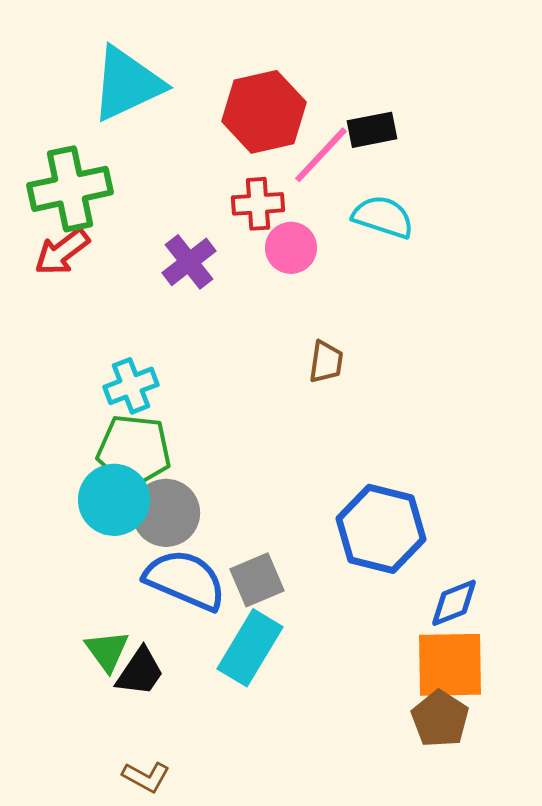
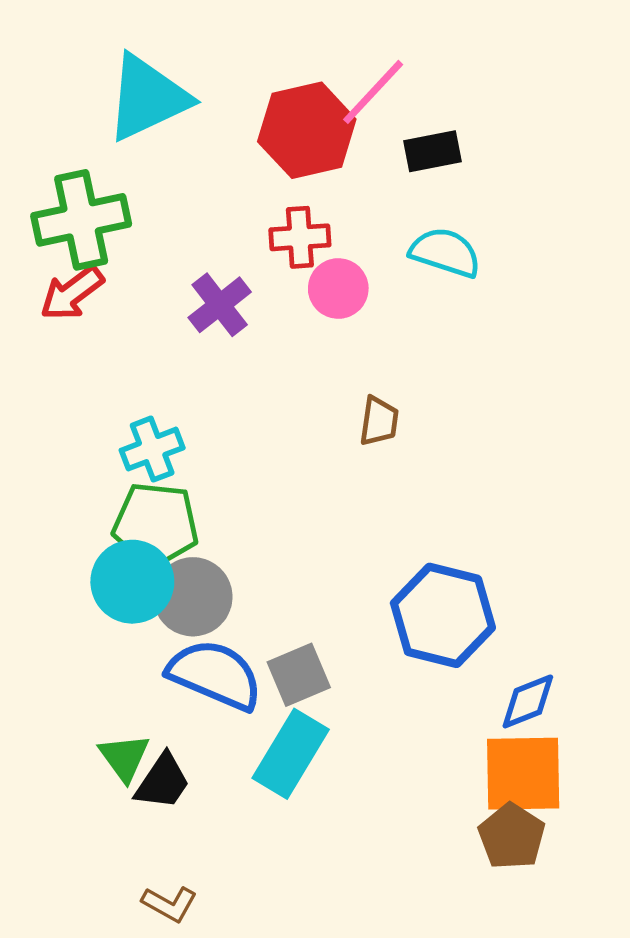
pink line: (321, 155) -> (373, 92), moved

